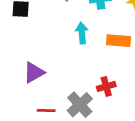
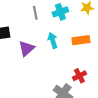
purple triangle: (34, 72) -> (27, 48), moved

